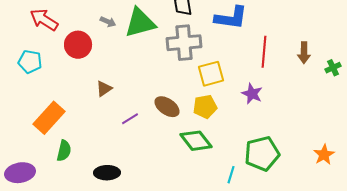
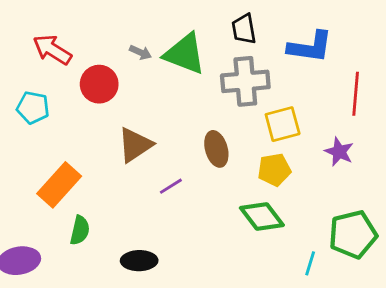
green triangle: (140, 23) -> (185, 54), turned 36
brown triangle: (104, 89) -> (135, 145), size x1.6
brown ellipse: (167, 107) -> (216, 149), moved, turned 40

